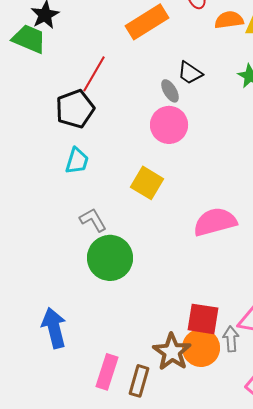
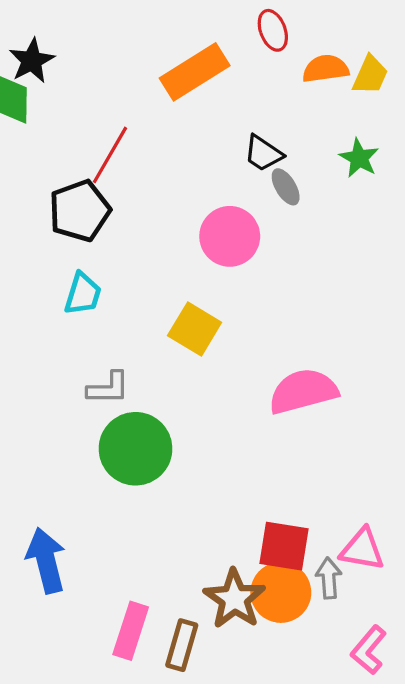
gray ellipse: (170, 91) -> (286, 187), moved
gray L-shape: (93, 220) -> (108, 388), turned 120

